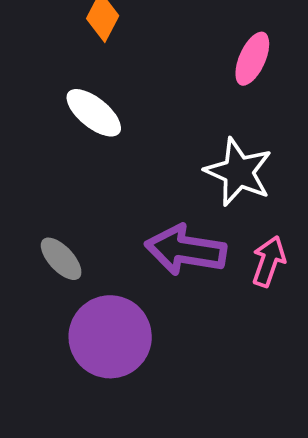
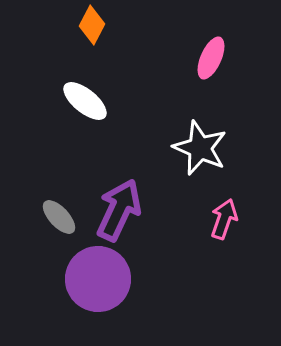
purple arrow: (186, 250) -> (119, 210), moved, turned 106

